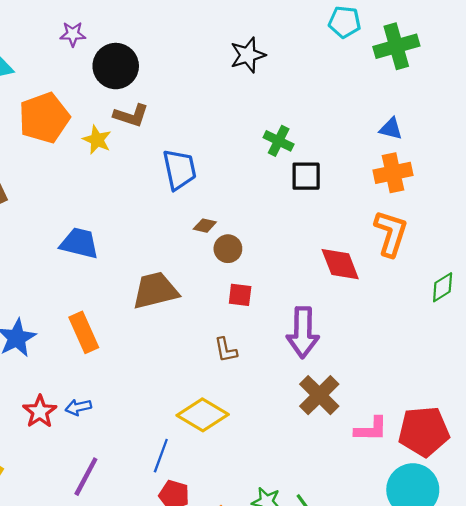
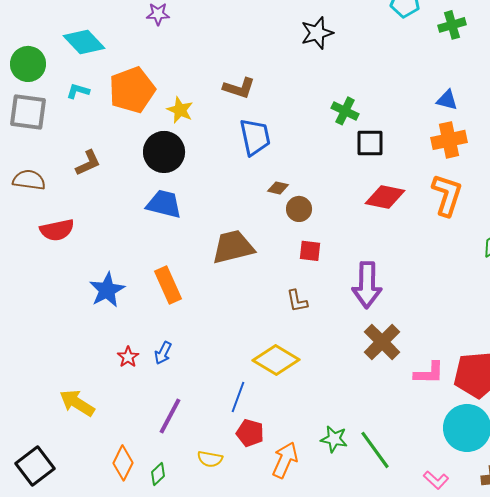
green cross: (396, 46) -> (452, 25), size x0.7
black circle: (116, 66) -> (164, 152), moved
brown L-shape: (131, 116) -> (239, 88), moved
red diamond: (340, 264) -> (385, 197), moved, turned -57
blue arrow: (78, 407) -> (163, 353), turned -50
red star: (40, 412) -> (128, 357), size x0.7

